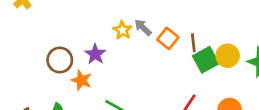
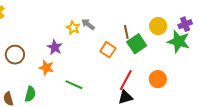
orange square: (168, 38) -> (108, 50), moved
yellow circle: (228, 56) -> (158, 26), moved
brown circle: (60, 60) -> (15, 55), moved

